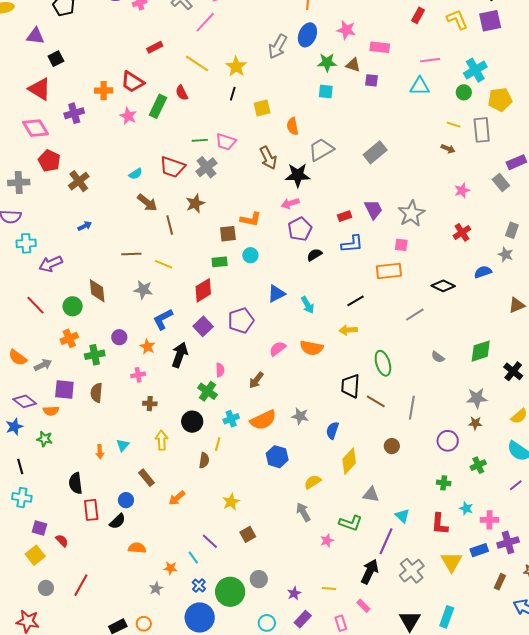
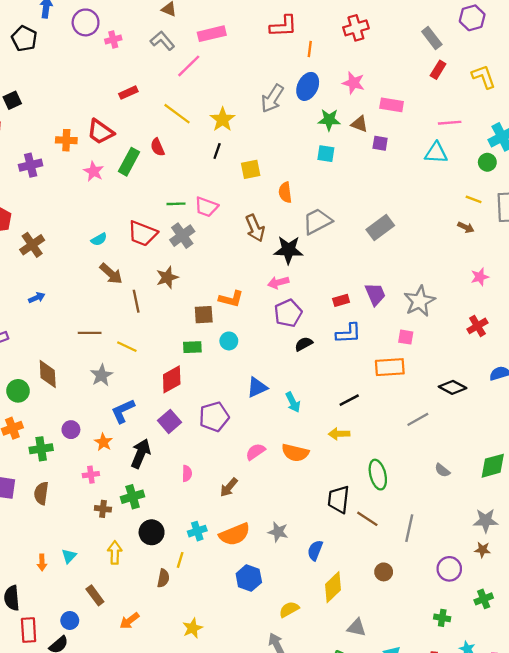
gray star: (143, 290) -> (102, 375), turned 30
green cross: (208, 391) -> (133, 497), moved, turned 36

